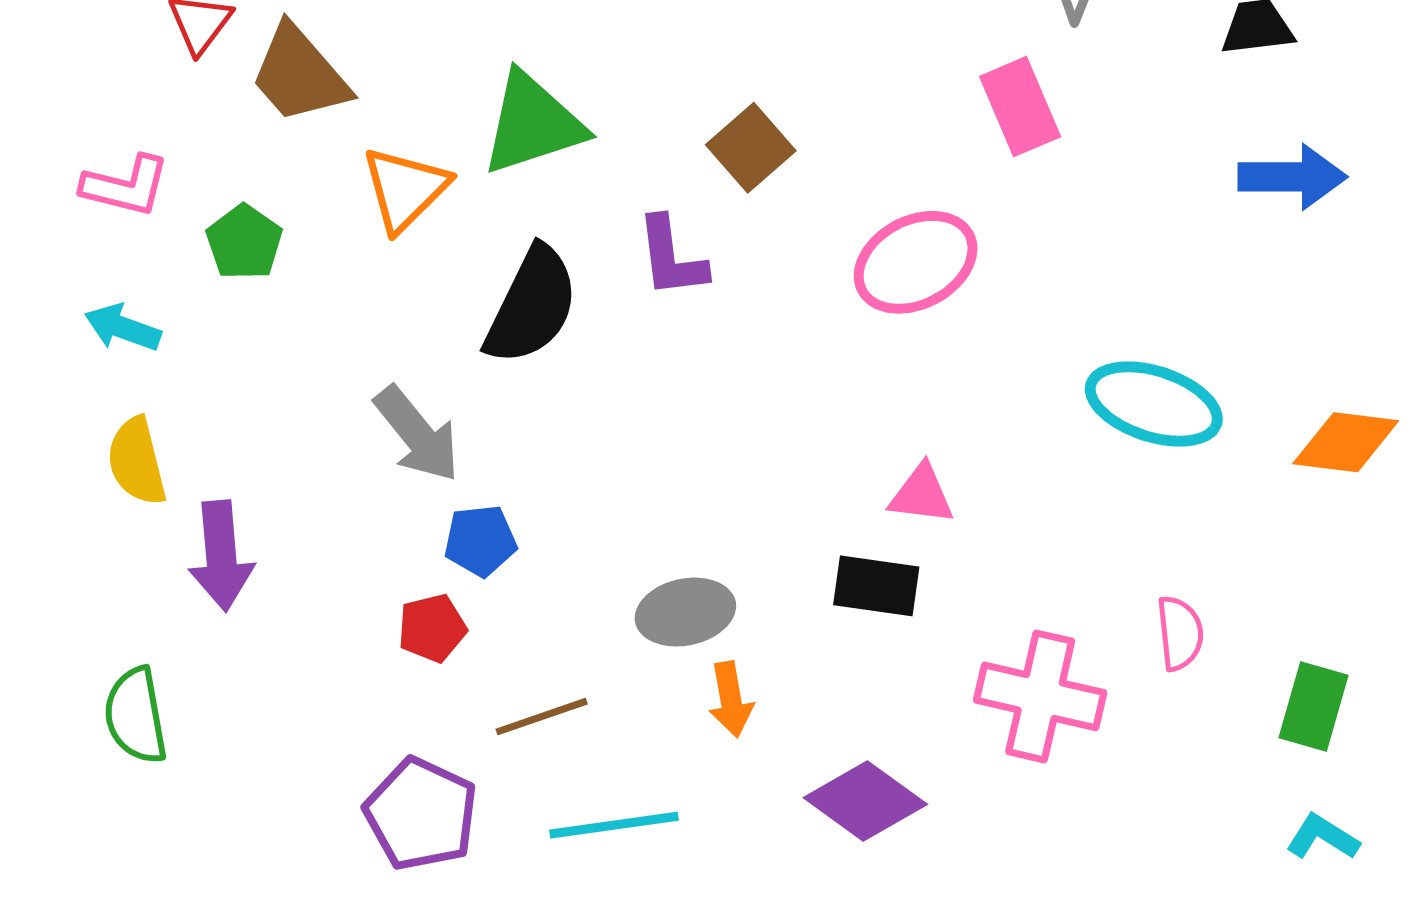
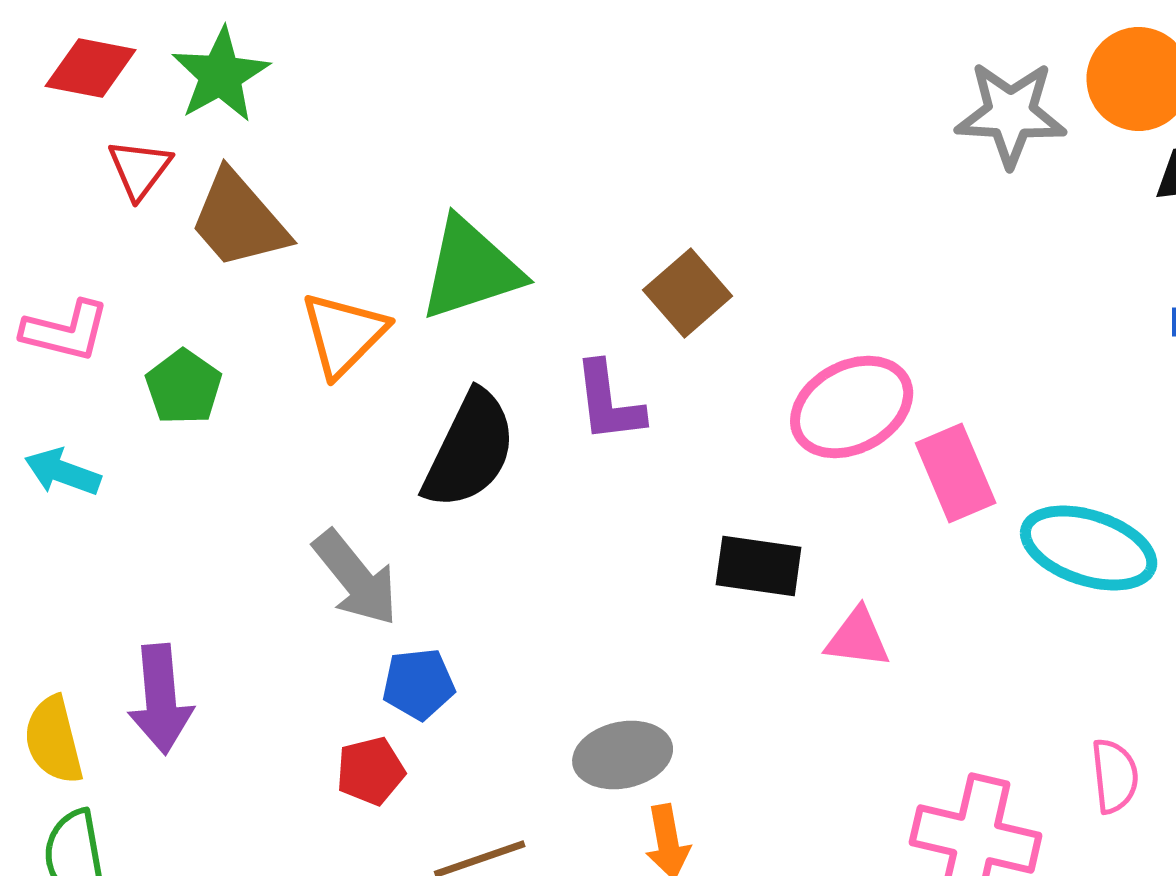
pink rectangle: (1020, 107) -> (956, 473), moved
yellow semicircle: (137, 461) -> (54, 740), moved
black rectangle: (876, 586) -> (759, 566), moved

